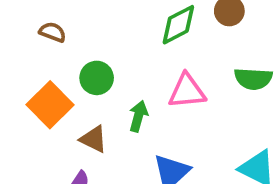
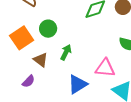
pink triangle: (187, 91) -> (105, 68), moved

